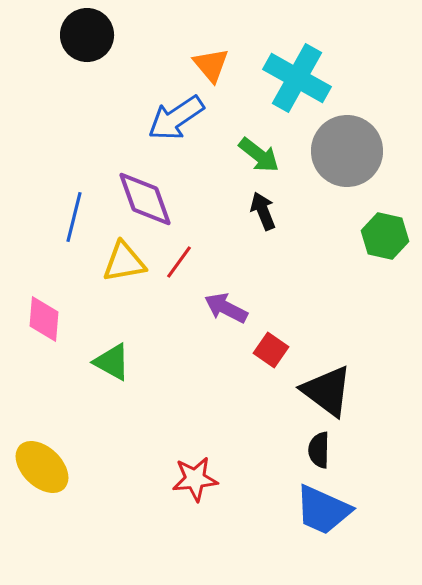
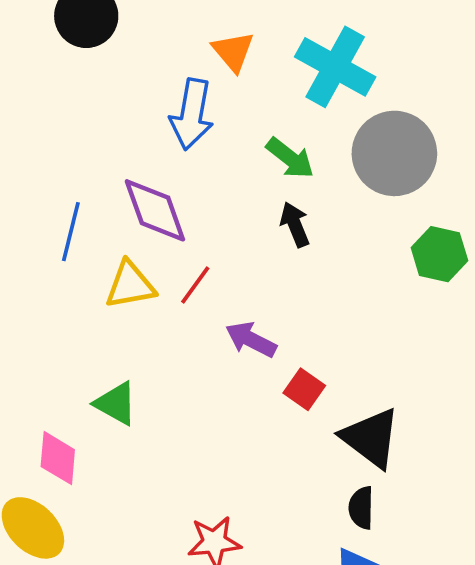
blue arrow: (176, 118) -> (192, 114), turned -46
pink diamond: (44, 319) -> (58, 458), moved

